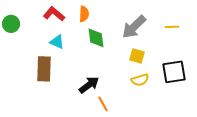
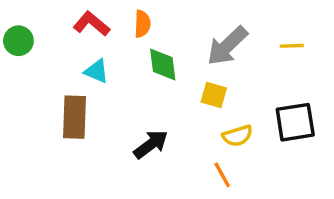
yellow square: (137, 56) -> (214, 95), moved
orange line: (103, 104) -> (222, 175), moved

